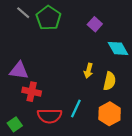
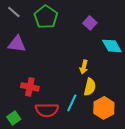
gray line: (23, 13) -> (14, 12), moved
purple triangle: (19, 71) -> (17, 44), moved
yellow semicircle: (110, 81) -> (90, 87), moved

